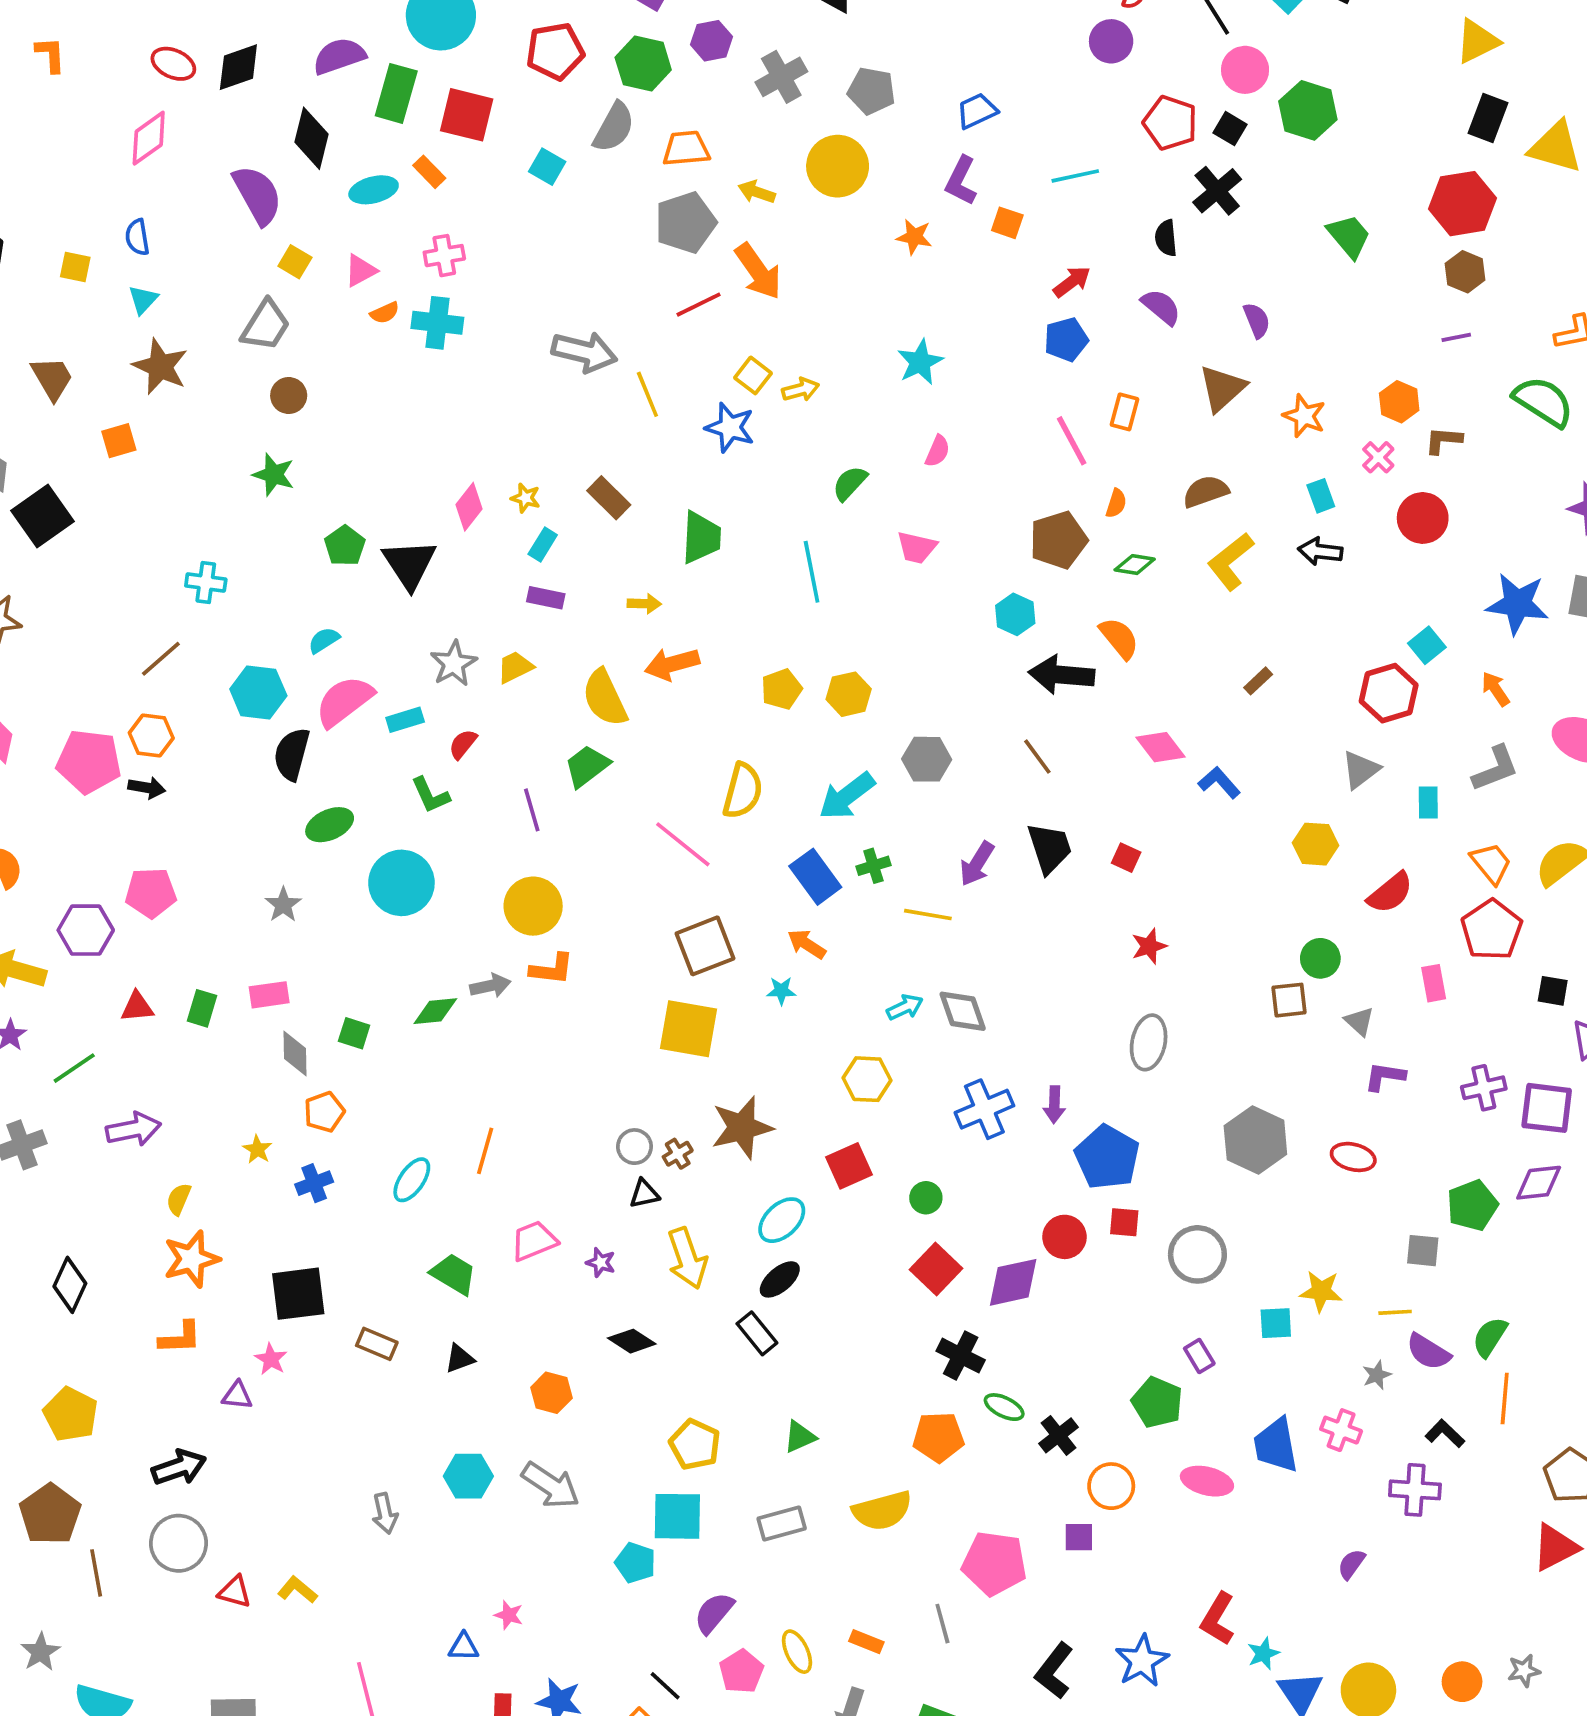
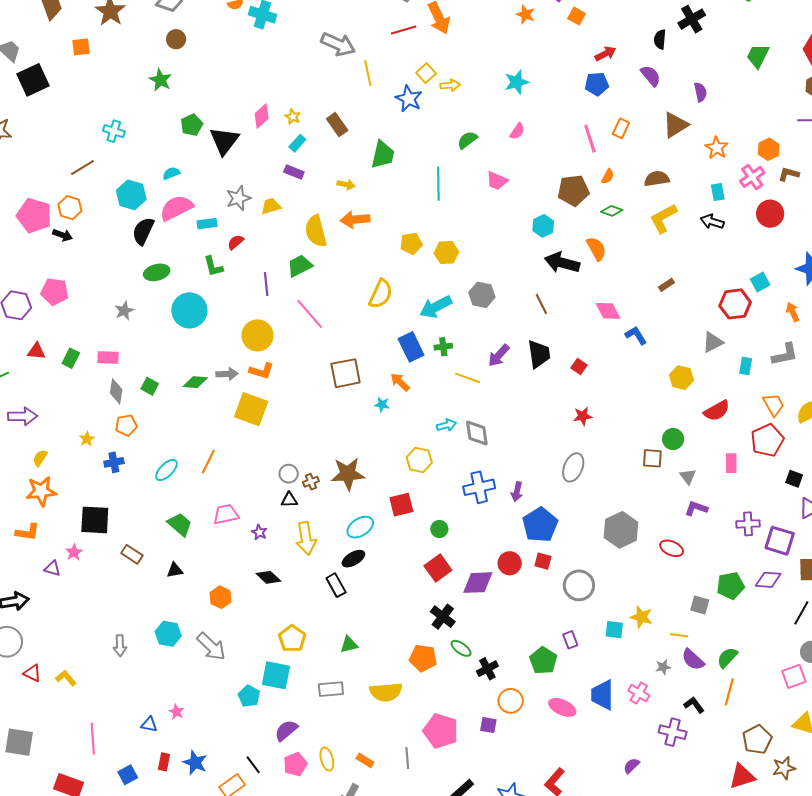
green trapezoid: (1349, 236) -> (758, 56), turned -124
pink cross: (1378, 457) -> (752, 177), size x1.4
pink line: (683, 844) -> (310, 314), moved
yellow square: (689, 1029) -> (251, 409), moved

